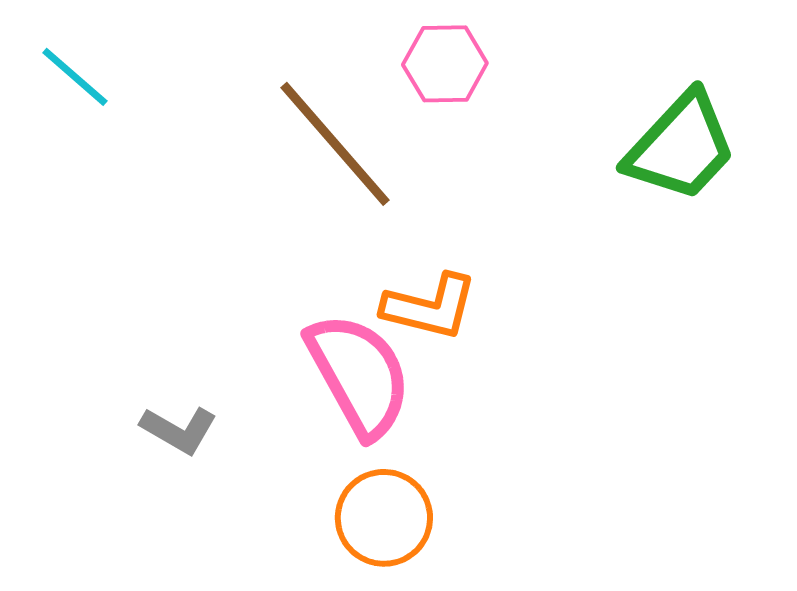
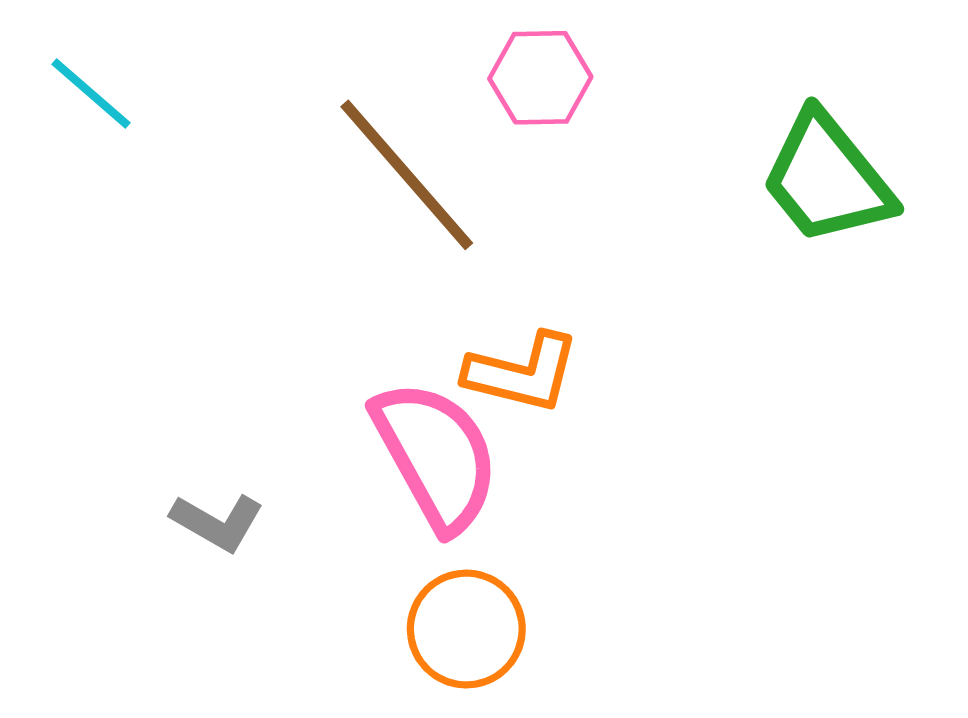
green trapezoid: (681, 147) -> (827, 179), turned 98

